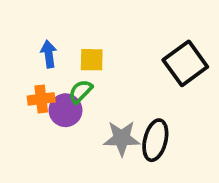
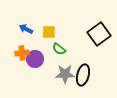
blue arrow: (49, 54) -> (26, 29), turned -56
green semicircle: (80, 92) -> (59, 49), moved, turned -96

